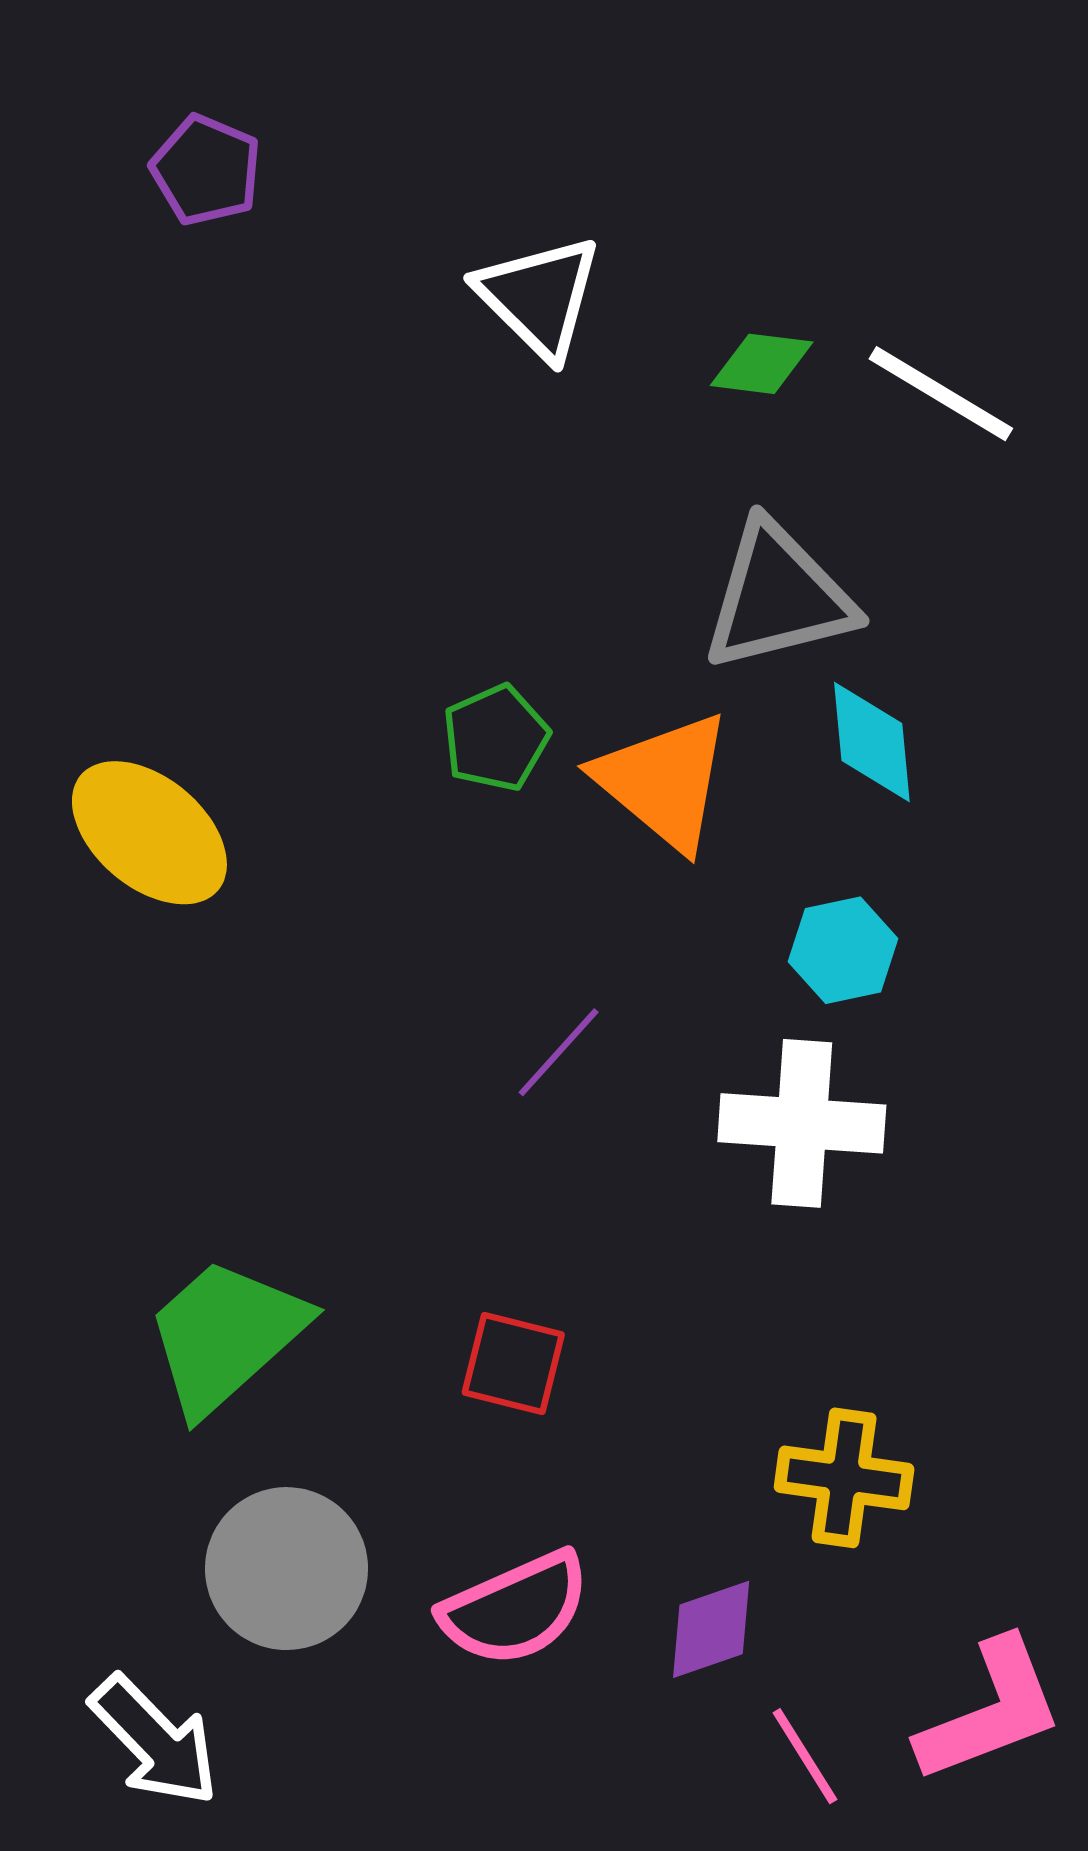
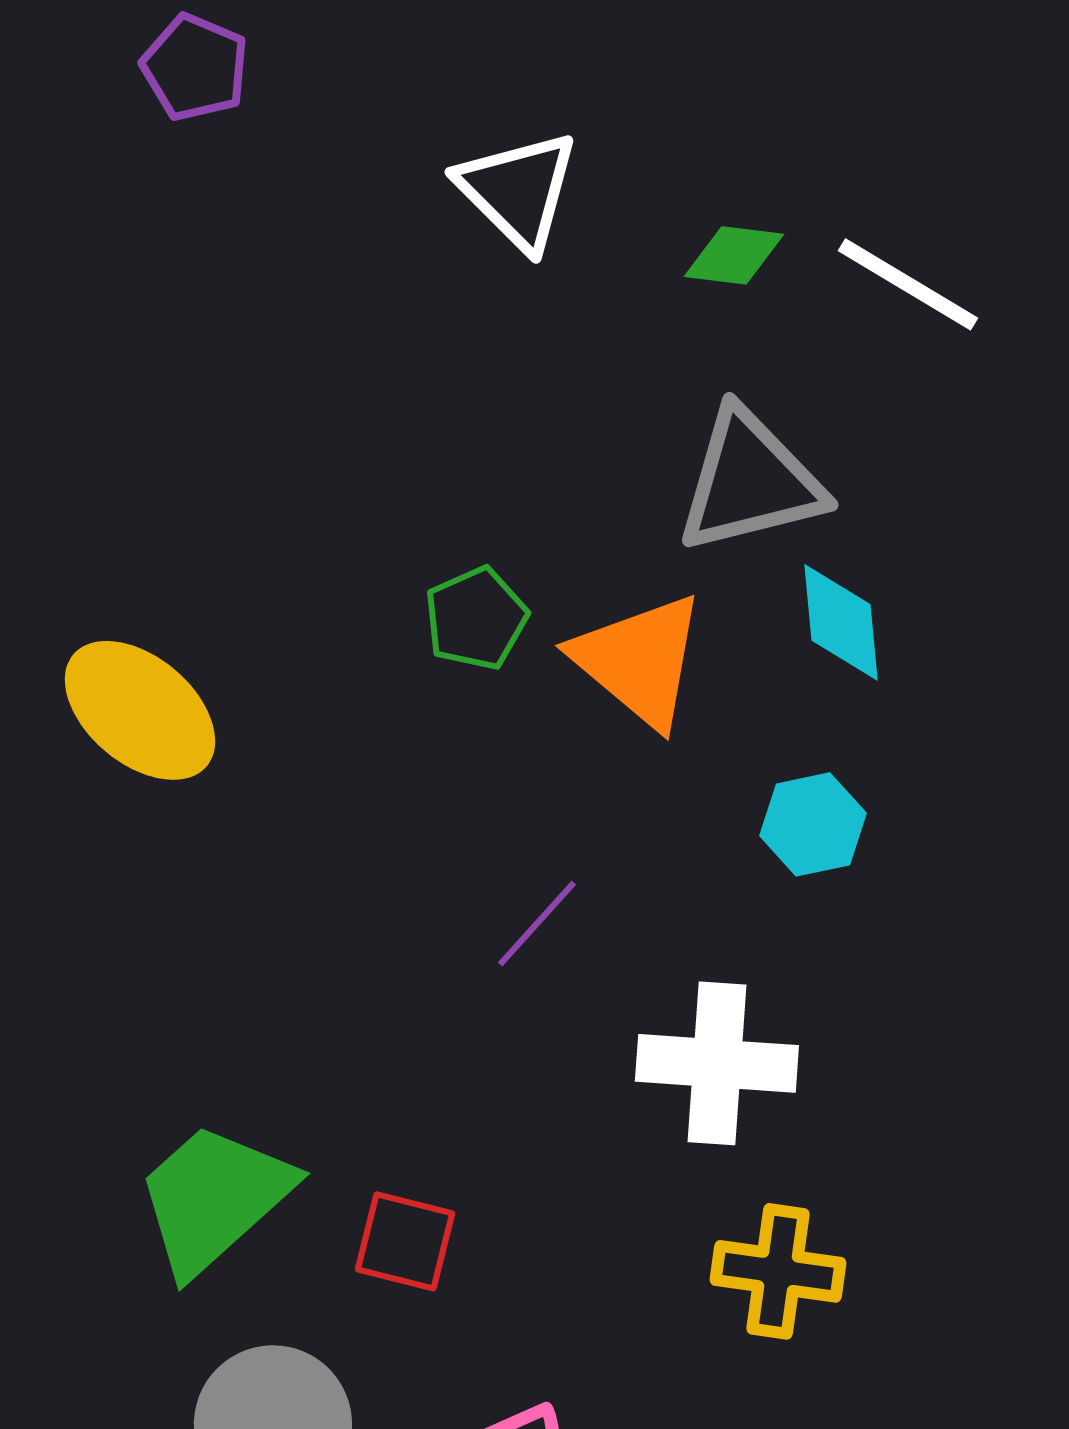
white cross: (802, 1123) -> (717, 1063), moved
red square: (513, 1363) -> (405, 1241), moved
yellow cross: (844, 1478) -> (778, 1271), moved

